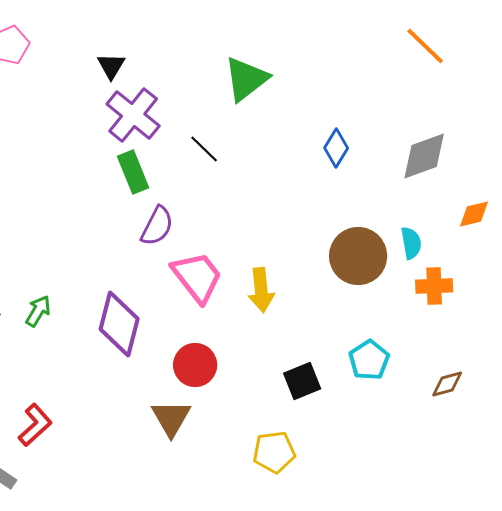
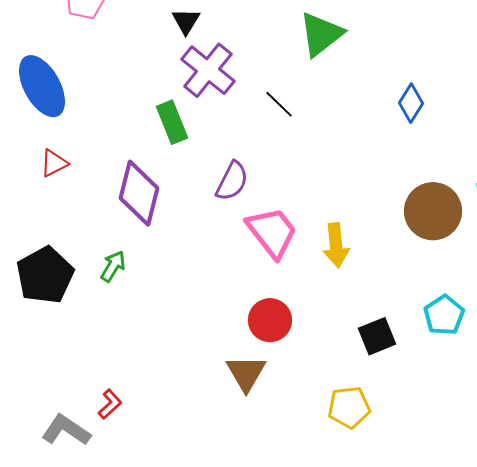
green rectangle: (133, 172) -> (172, 122), moved
purple diamond: (119, 324) -> (139, 193), moved
red L-shape: (35, 425) -> (110, 404), moved, size x0.7

